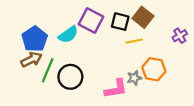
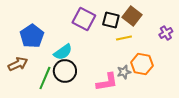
cyan semicircle: (68, 35) -> (63, 52), moved
brown arrow: (31, 59) -> (18, 64), moved
green line: (48, 70) -> (45, 78), moved

